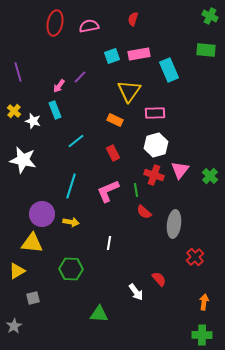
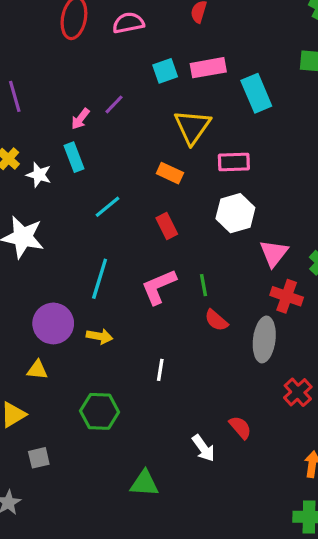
red cross: (154, 175) -> (287, 296), moved
yellow triangle: (32, 243) -> (37, 370), size x0.6

